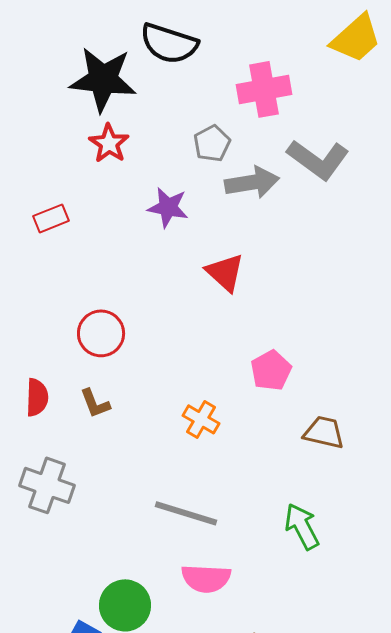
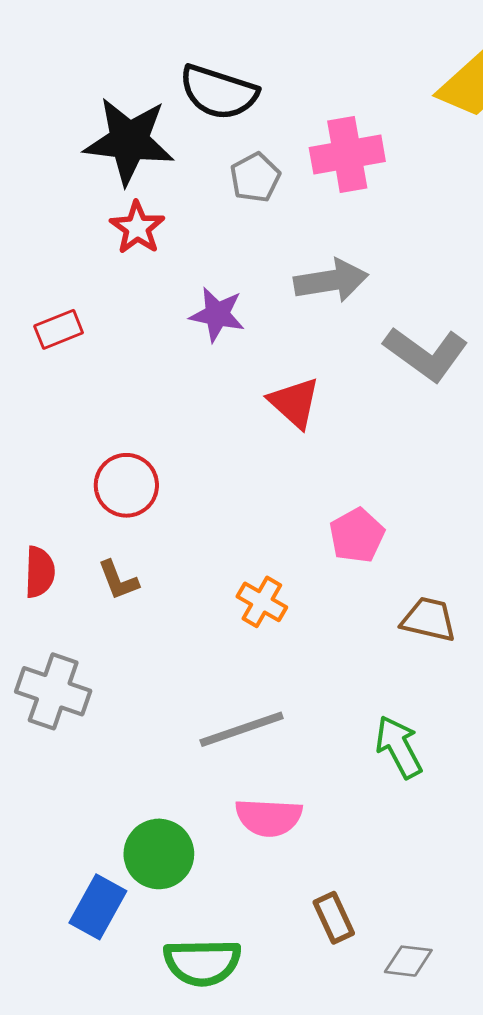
gray pentagon: (212, 143) -> (255, 178), moved
gray L-shape: (318, 159) -> (426, 354), moved
gray line: (186, 513) -> (242, 729), turned -36

